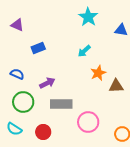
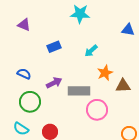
cyan star: (88, 17) -> (80, 14), moved, turned -30
blue rectangle: (38, 48) -> (54, 47), moved
gray rectangle: (61, 104) -> (79, 91), moved
pink circle: (88, 122) -> (97, 110), moved

